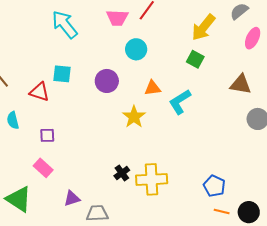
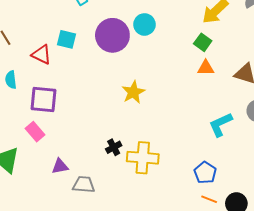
purple circle: (107, 81) -> (112, 35), moved, size x1.4
orange triangle: (153, 88) -> (206, 68), moved
cyan L-shape: (180, 102) -> (221, 124), moved
purple square: (47, 135) -> (44, 99), size x1.8

